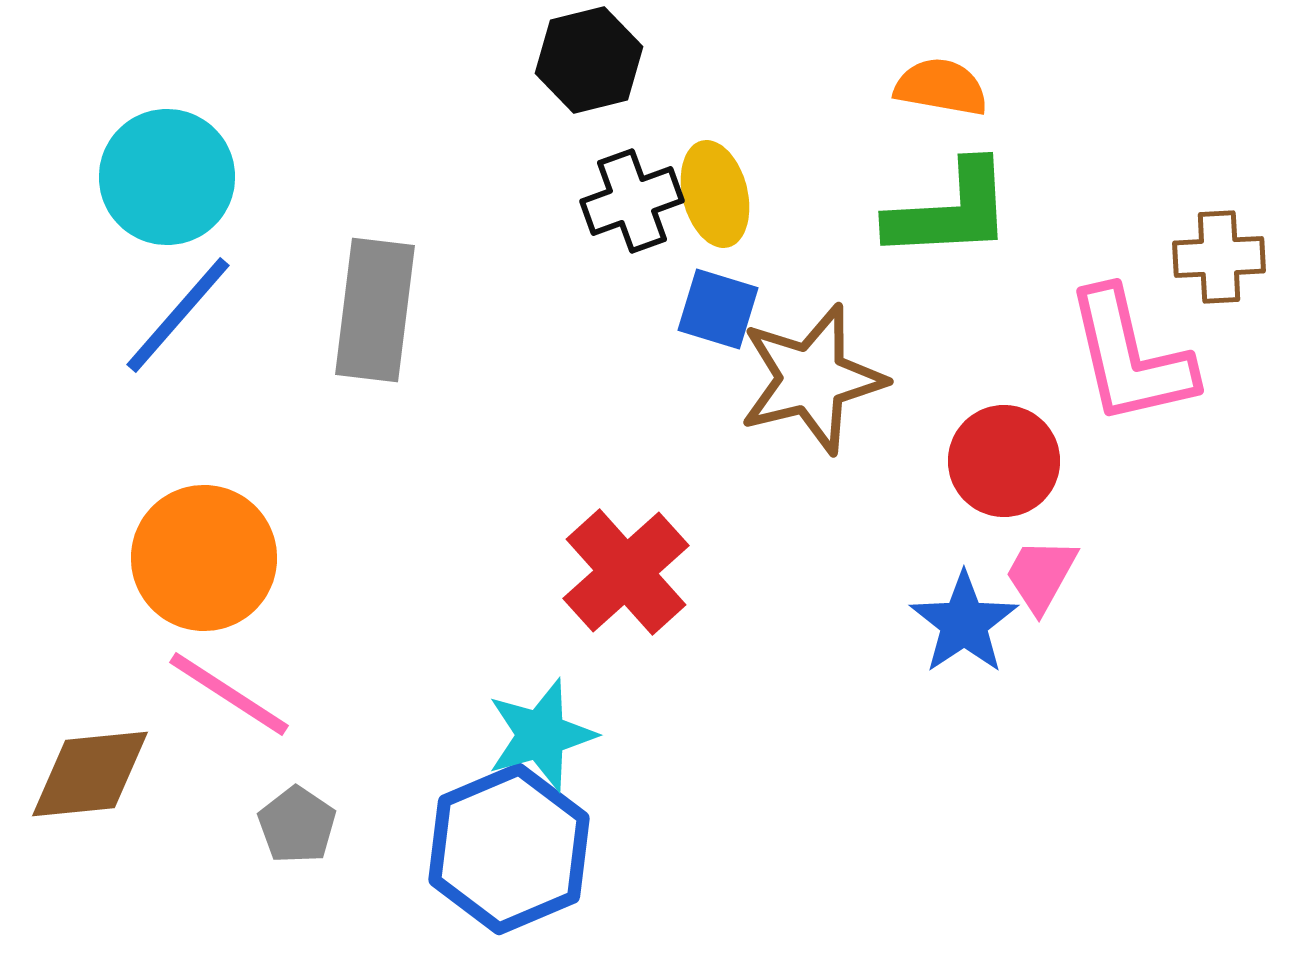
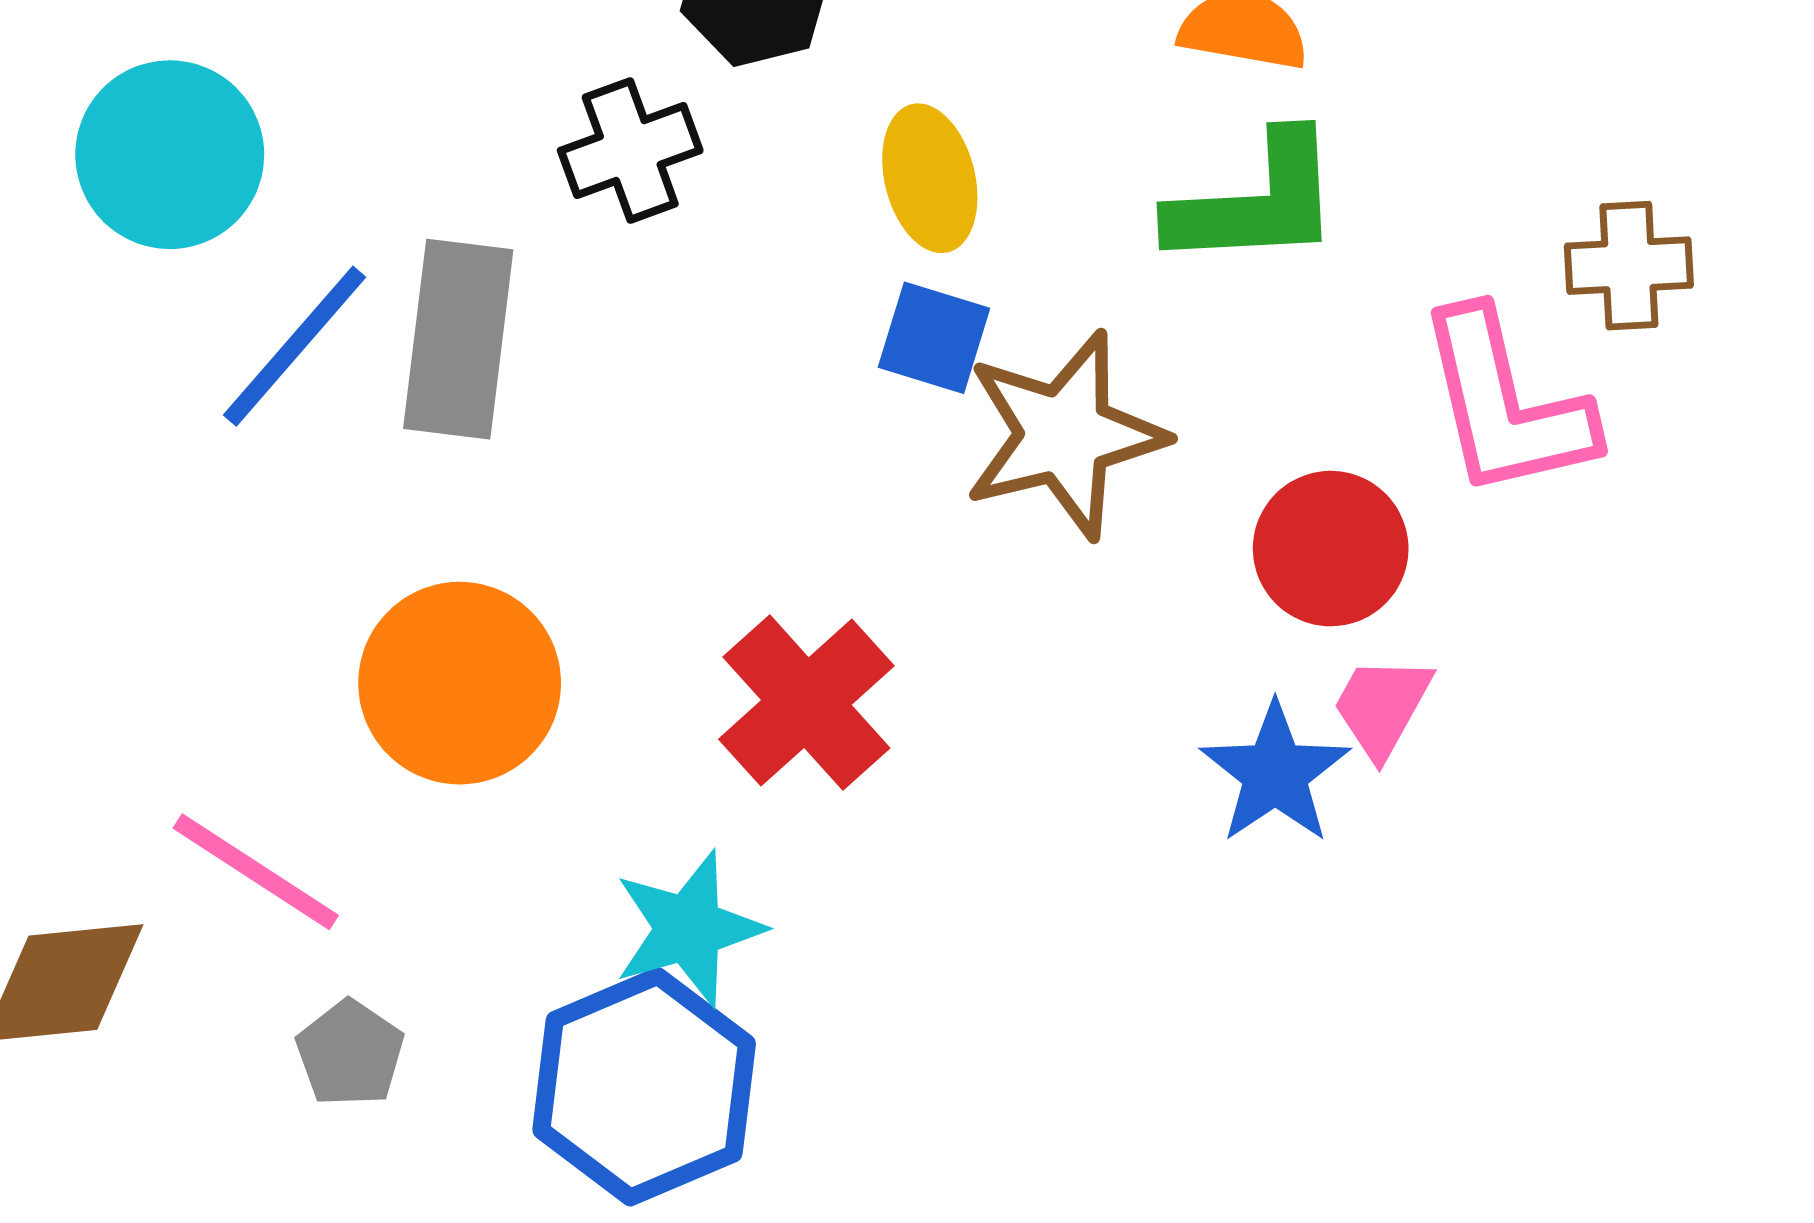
black cross: (632, 201) -> (630, 151), moved
blue line: (178, 315) -> (295, 346), moved
orange circle: (204, 558) -> (460, 683), moved

